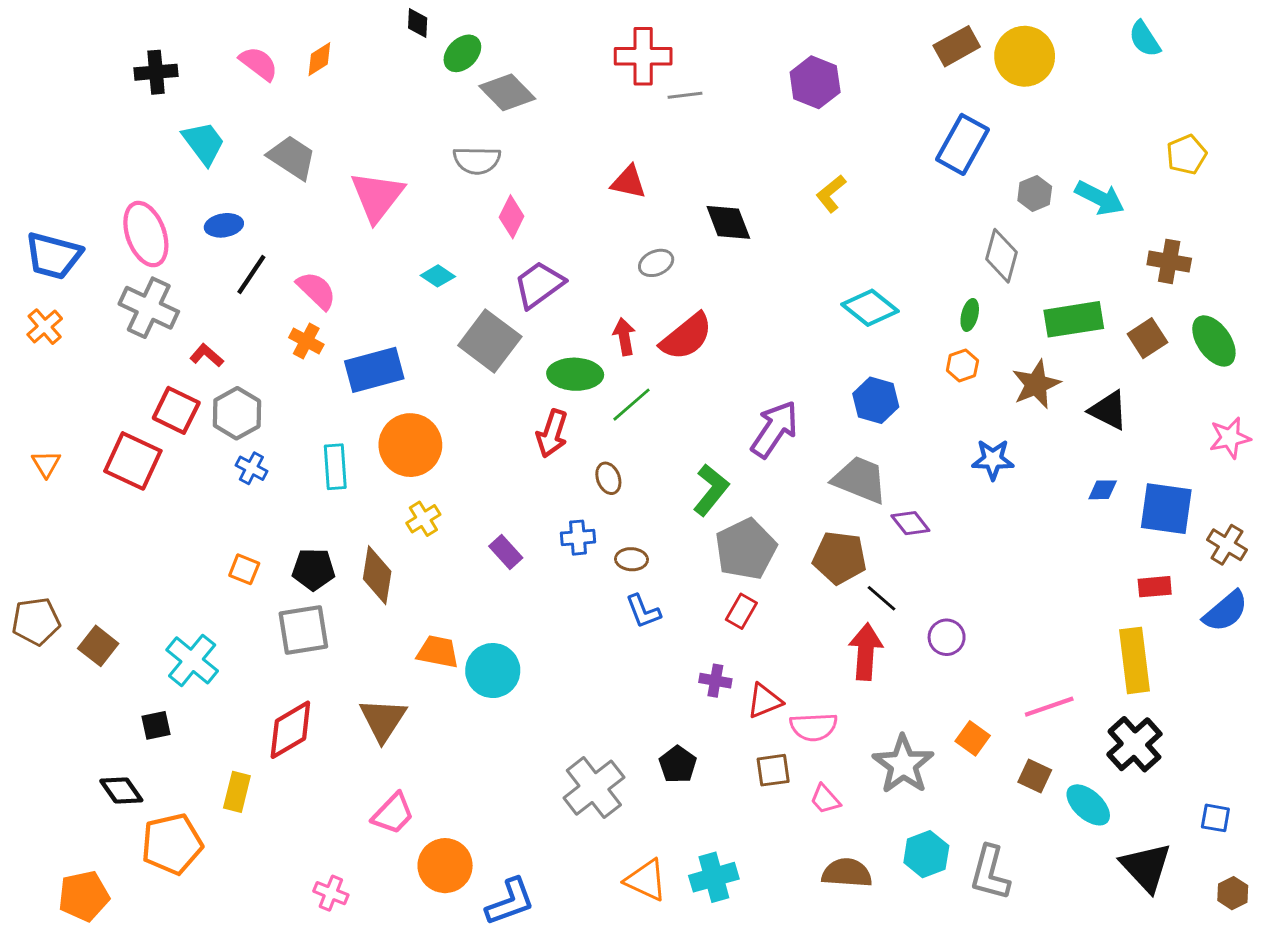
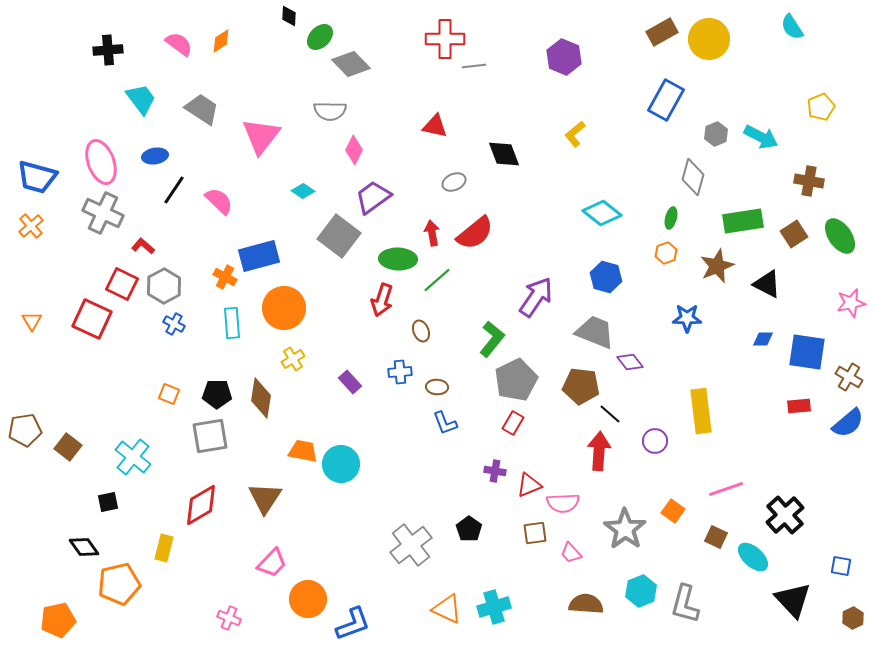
orange cross: (306, 341) -> (225, 277), moved
yellow rectangle: (1134, 660) -> (701, 411), moved

